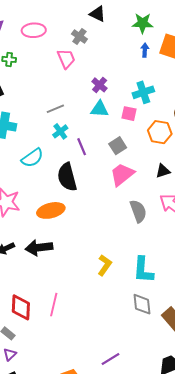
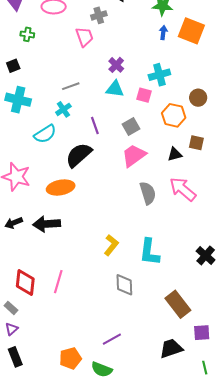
gray cross: (79, 36) -> (99, 15), turned 35
cyan cross: (60, 131) -> (63, 109), moved
black semicircle: (67, 177) -> (79, 155), turned 60
gray diamond: (142, 304) -> (124, 285), moved

